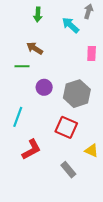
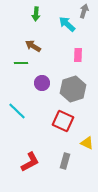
pink rectangle: (92, 54) -> (78, 55), moved
cyan line: (18, 117) -> (17, 111), turned -66
red L-shape: (31, 150) -> (30, 162), moved
gray rectangle: (68, 170) -> (65, 161), turned 56

